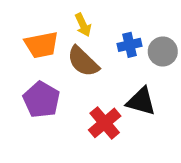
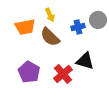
gray circle: (163, 51) -> (98, 20), moved
purple pentagon: (41, 100) -> (29, 72), moved

